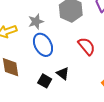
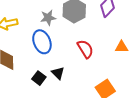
gray star: (36, 22) -> (48, 18), moved

